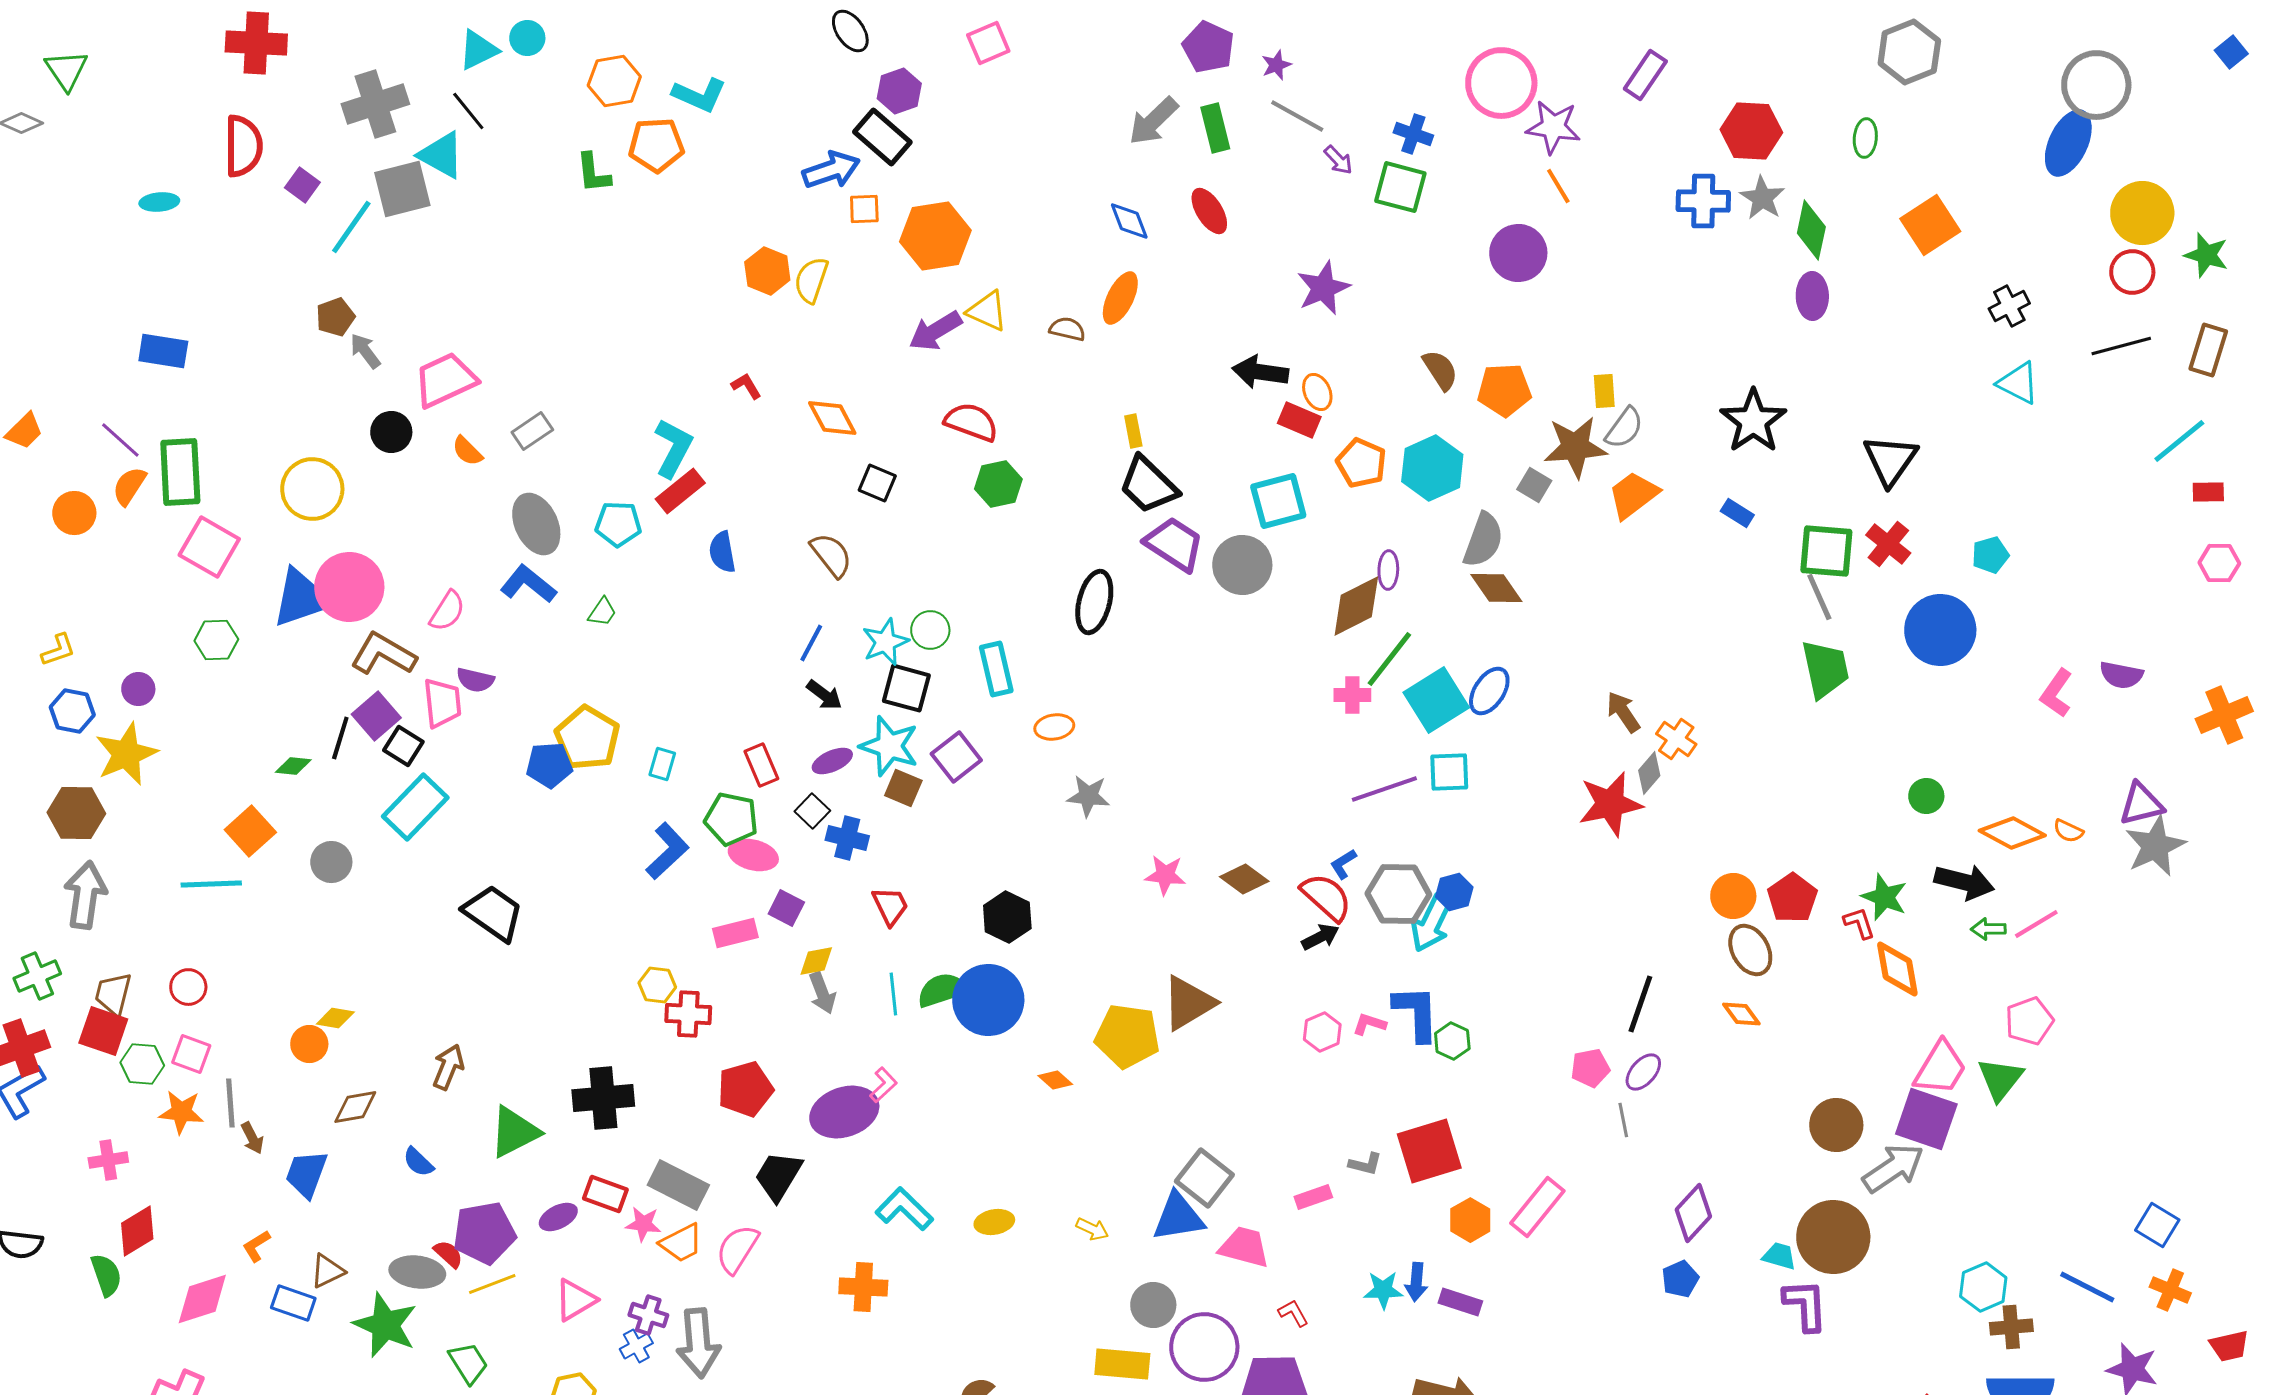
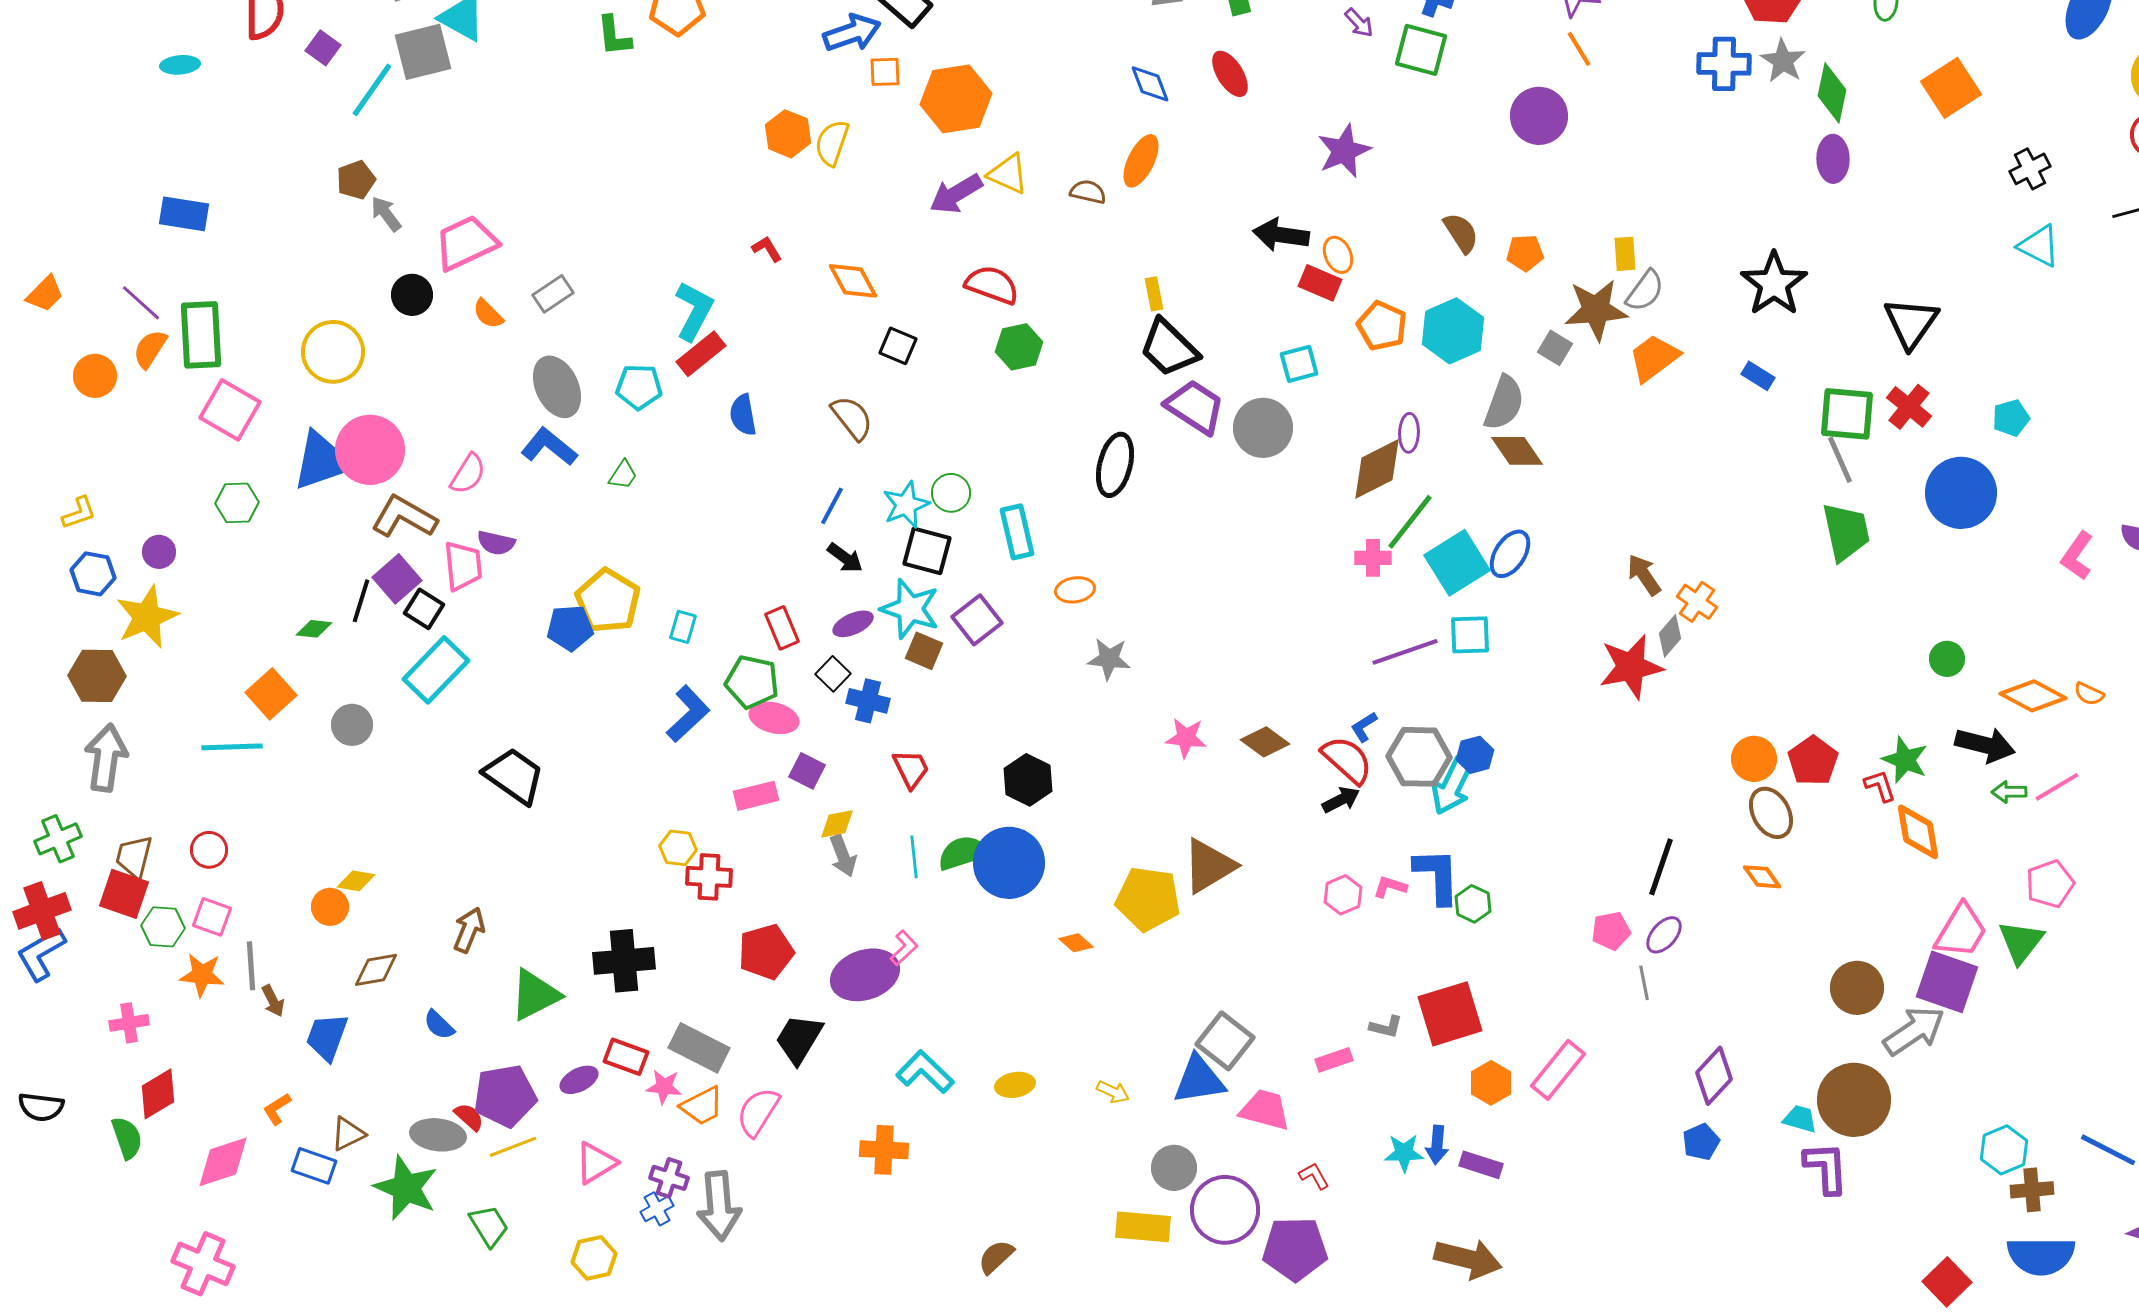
orange pentagon: (1504, 390) -> (1525, 253), size x0.7
cyan square: (1278, 501) -> (1299, 364), size x0.7

